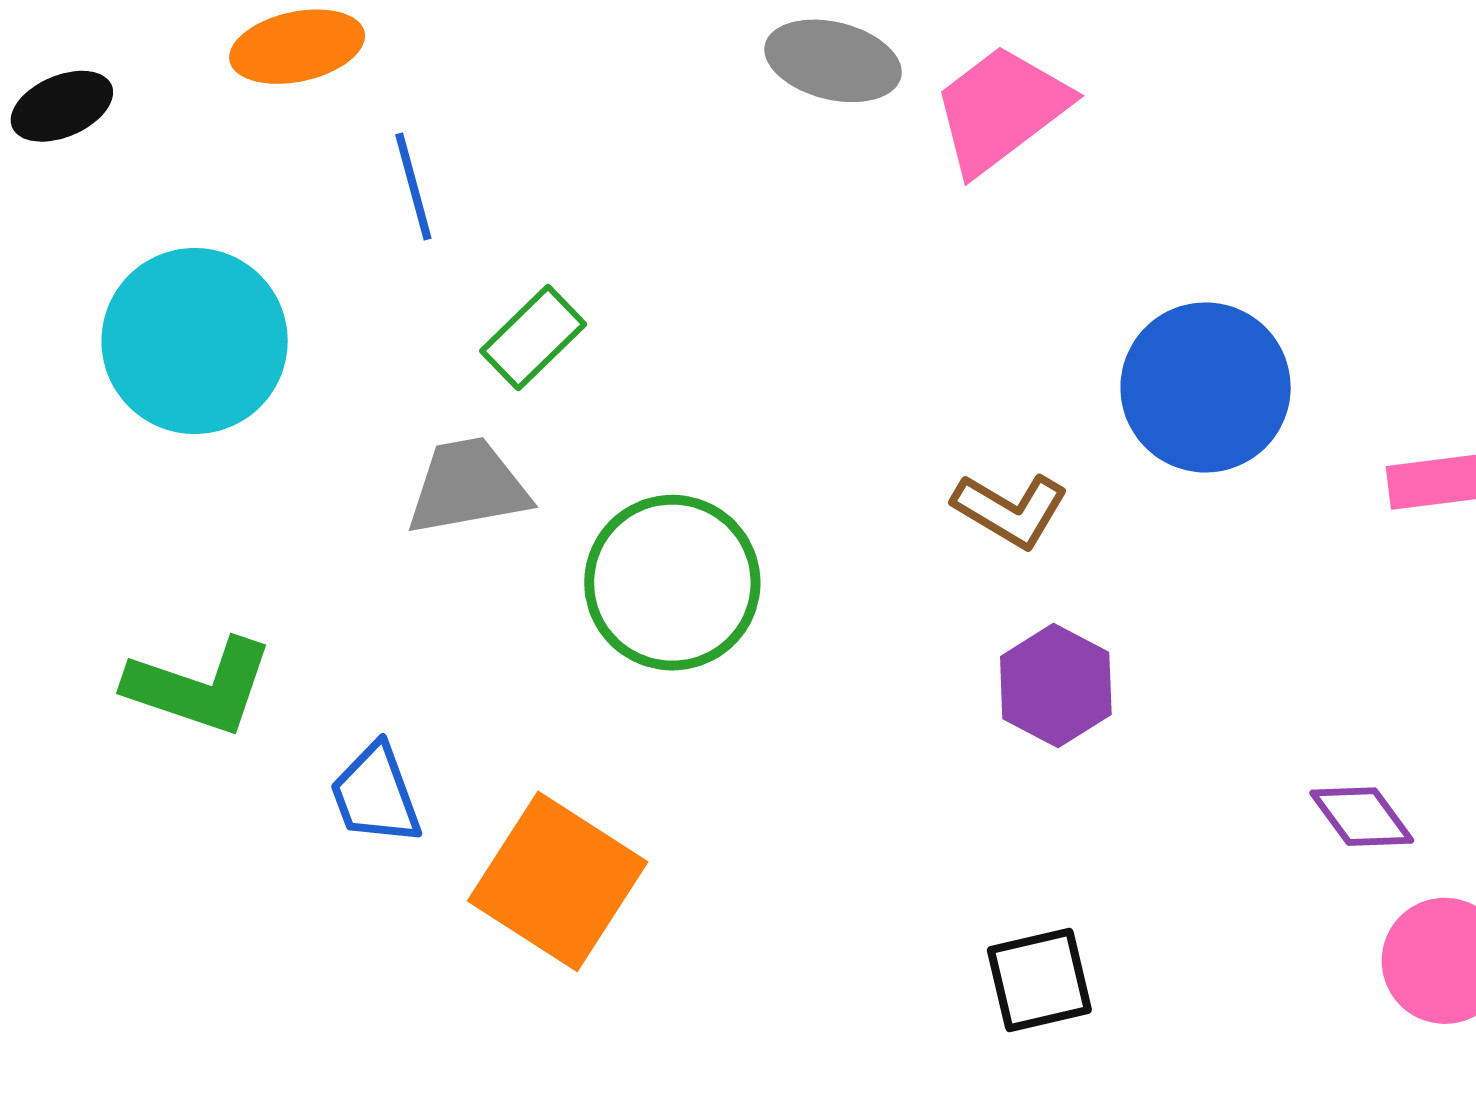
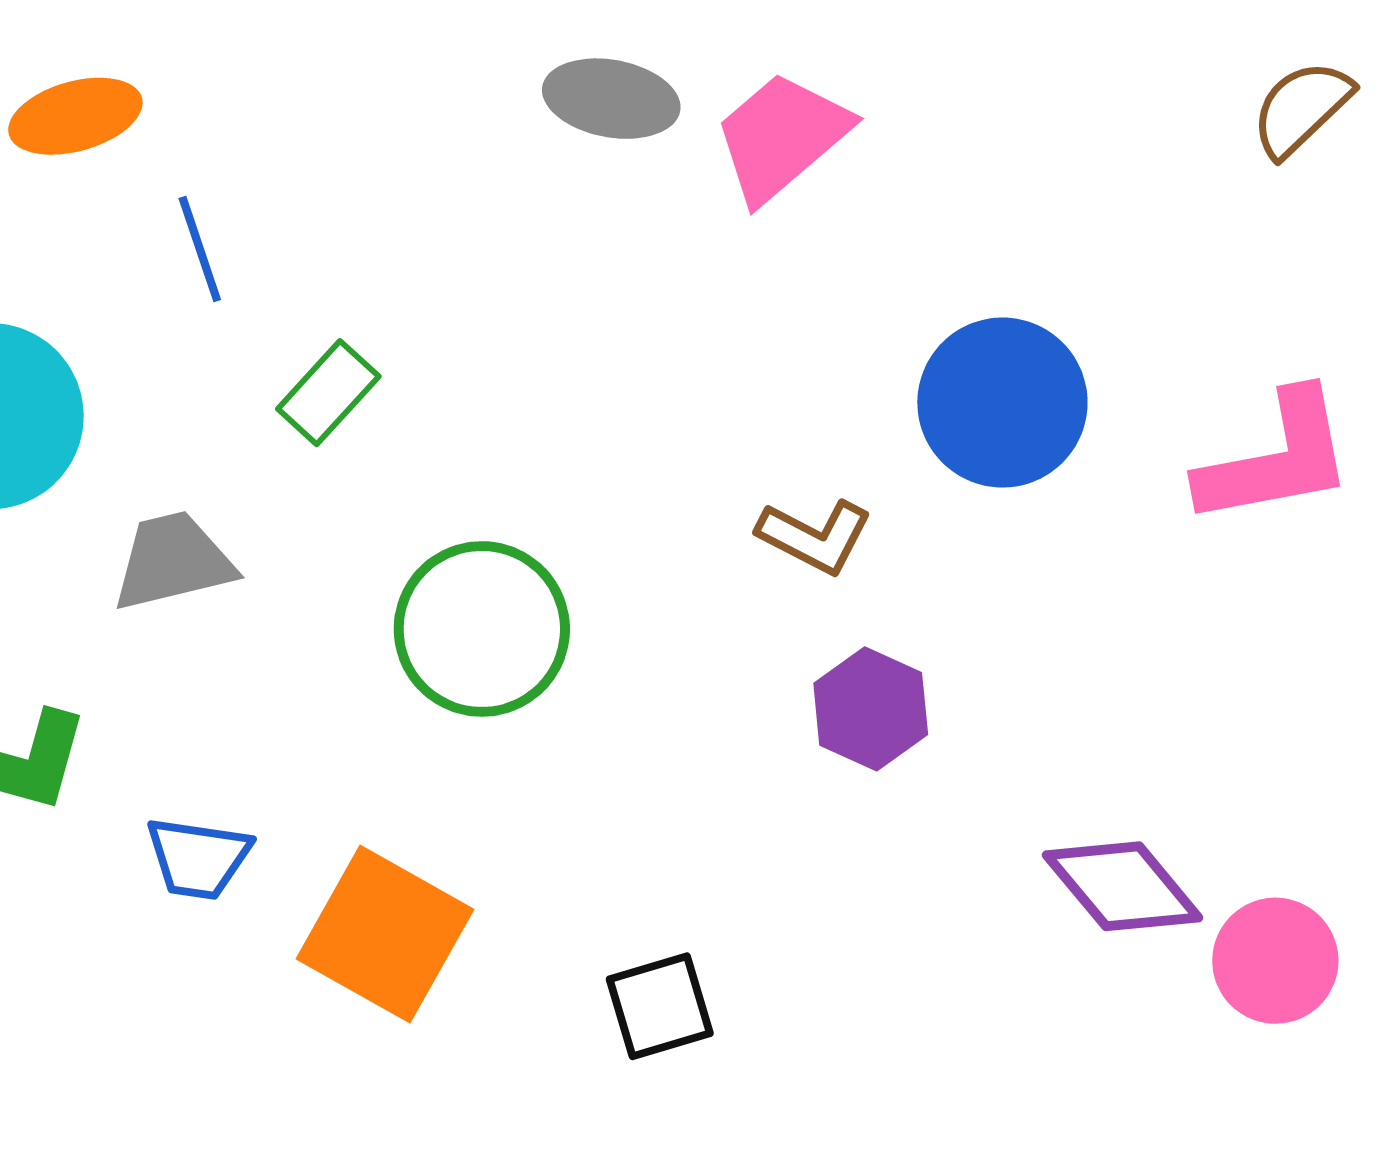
gray trapezoid: (468, 487) -> (173, 561), moved
blue trapezoid: (376, 794) -> (198, 858), turned -58
purple diamond: (1362, 817) -> (1123, 886), moved, size x1.5
black square: (1039, 980) -> (660, 1006), moved

